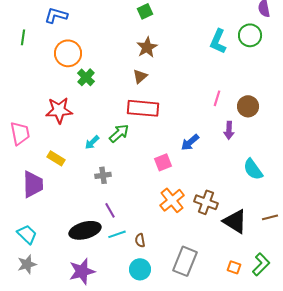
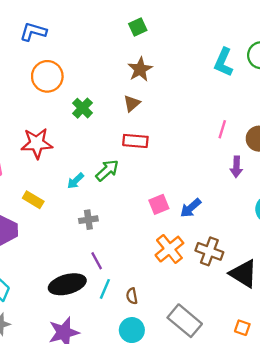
green cross: (86, 77) -> (83, 108), moved
red rectangle: (143, 108) -> (135, 141), size x0.7
blue arrow: (190, 142) -> (191, 208), moved
cyan line: (117, 234) -> (105, 289), turned -48
gray rectangle: (185, 261) -> (185, 321), turned -72

